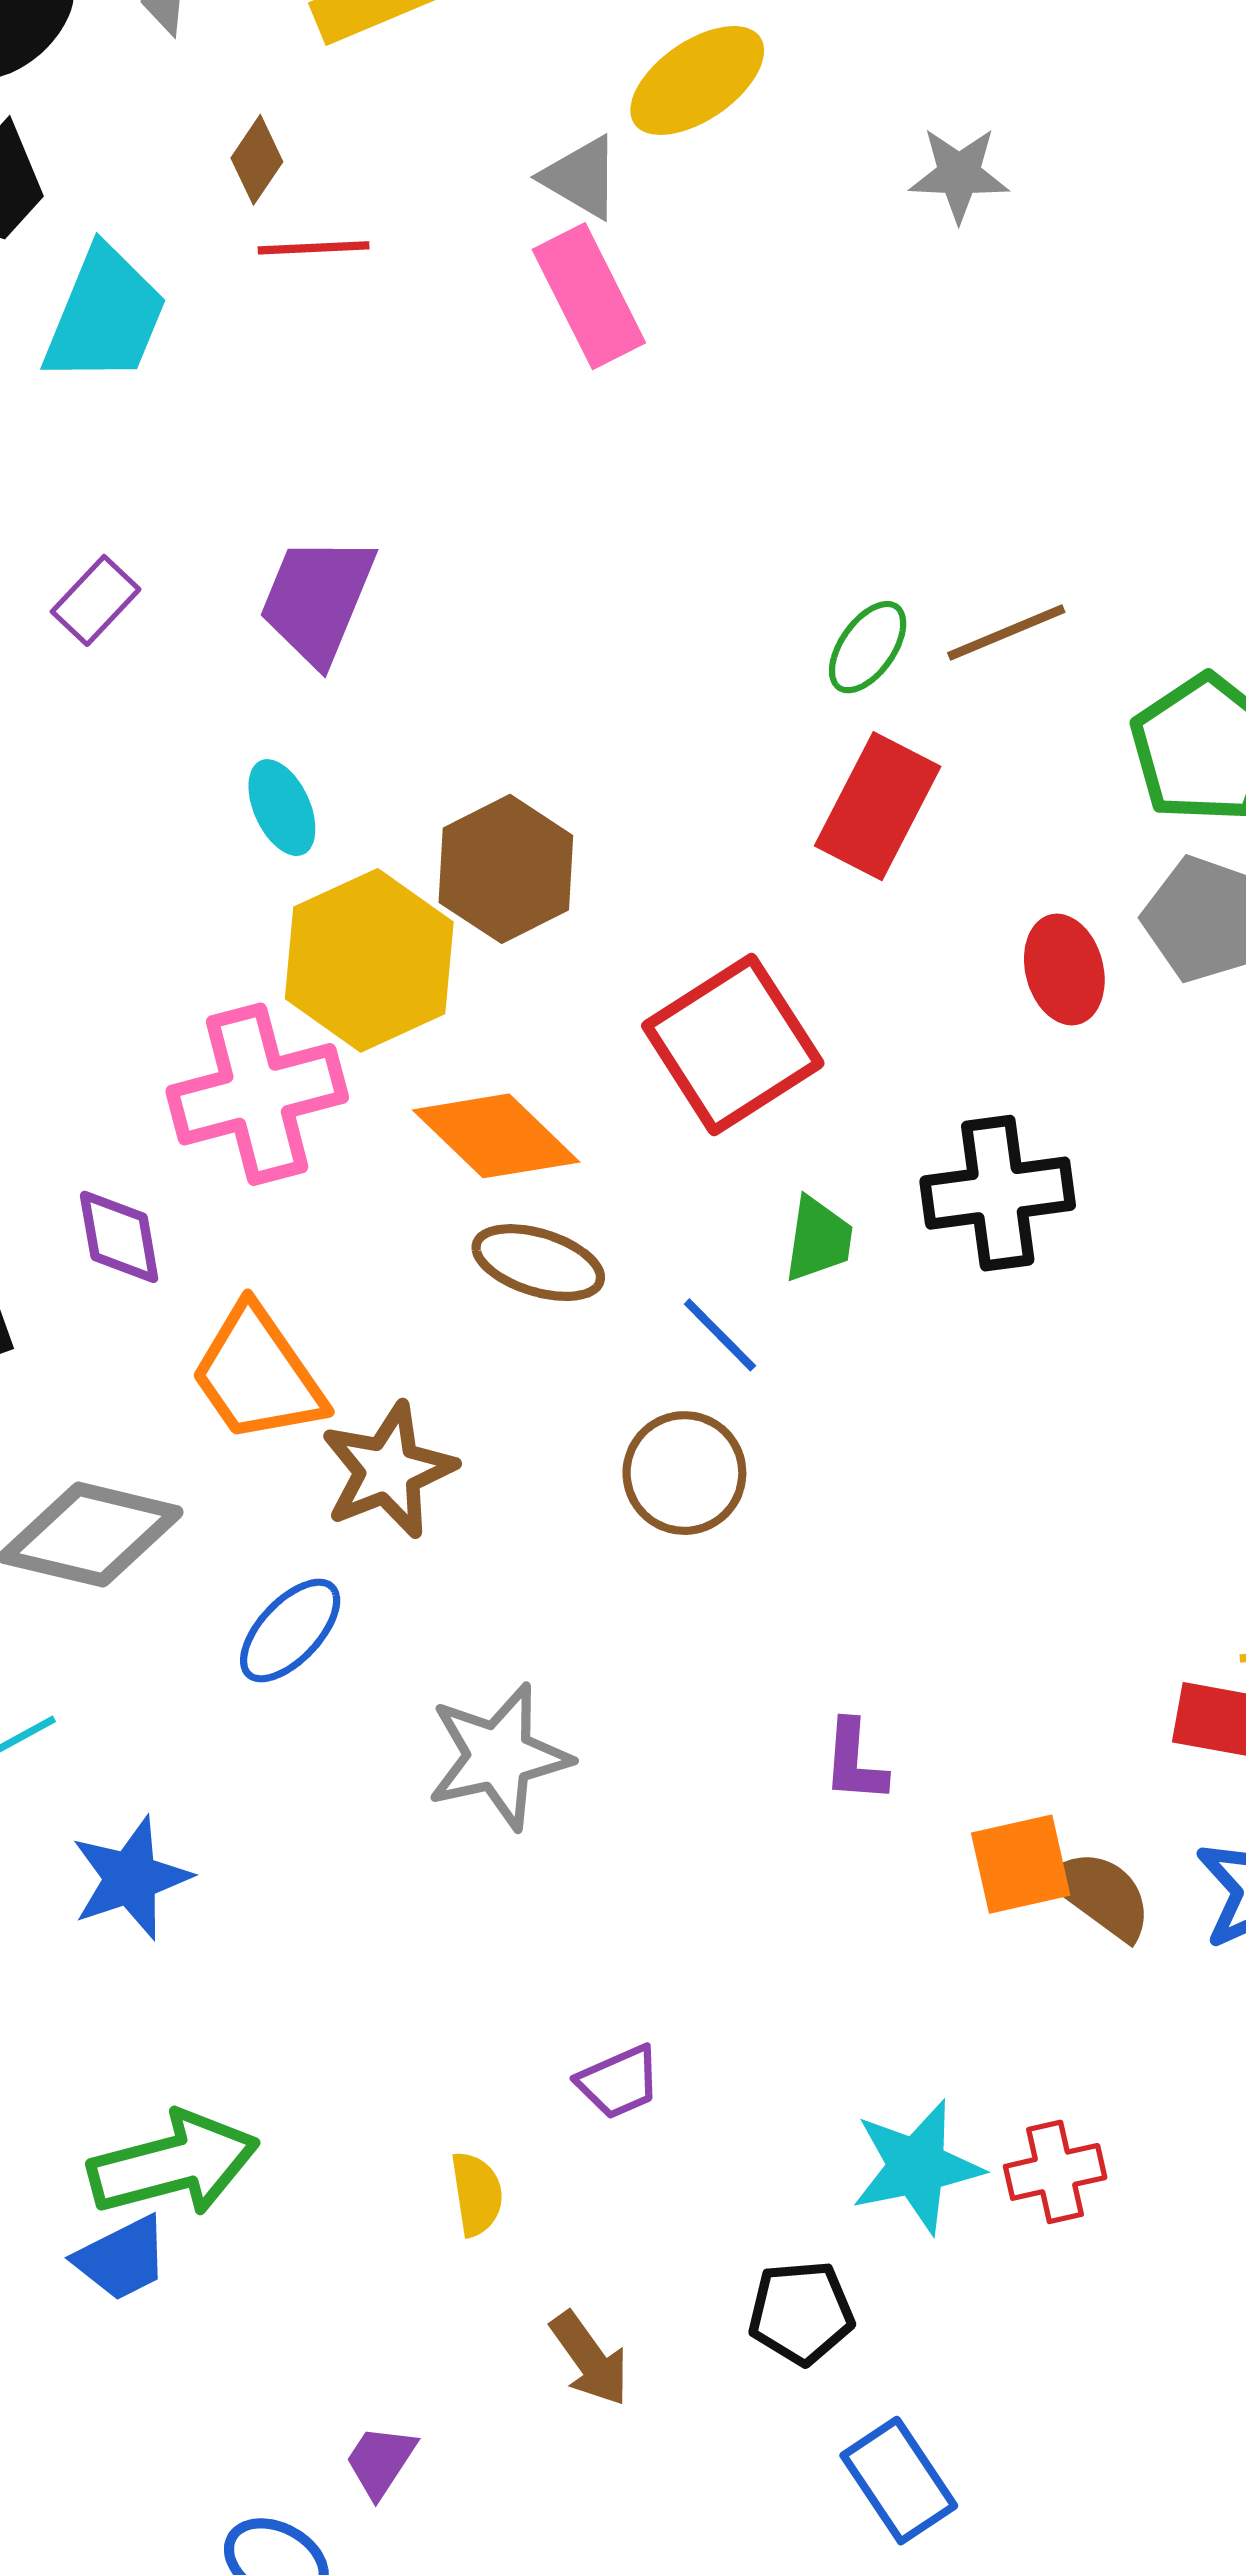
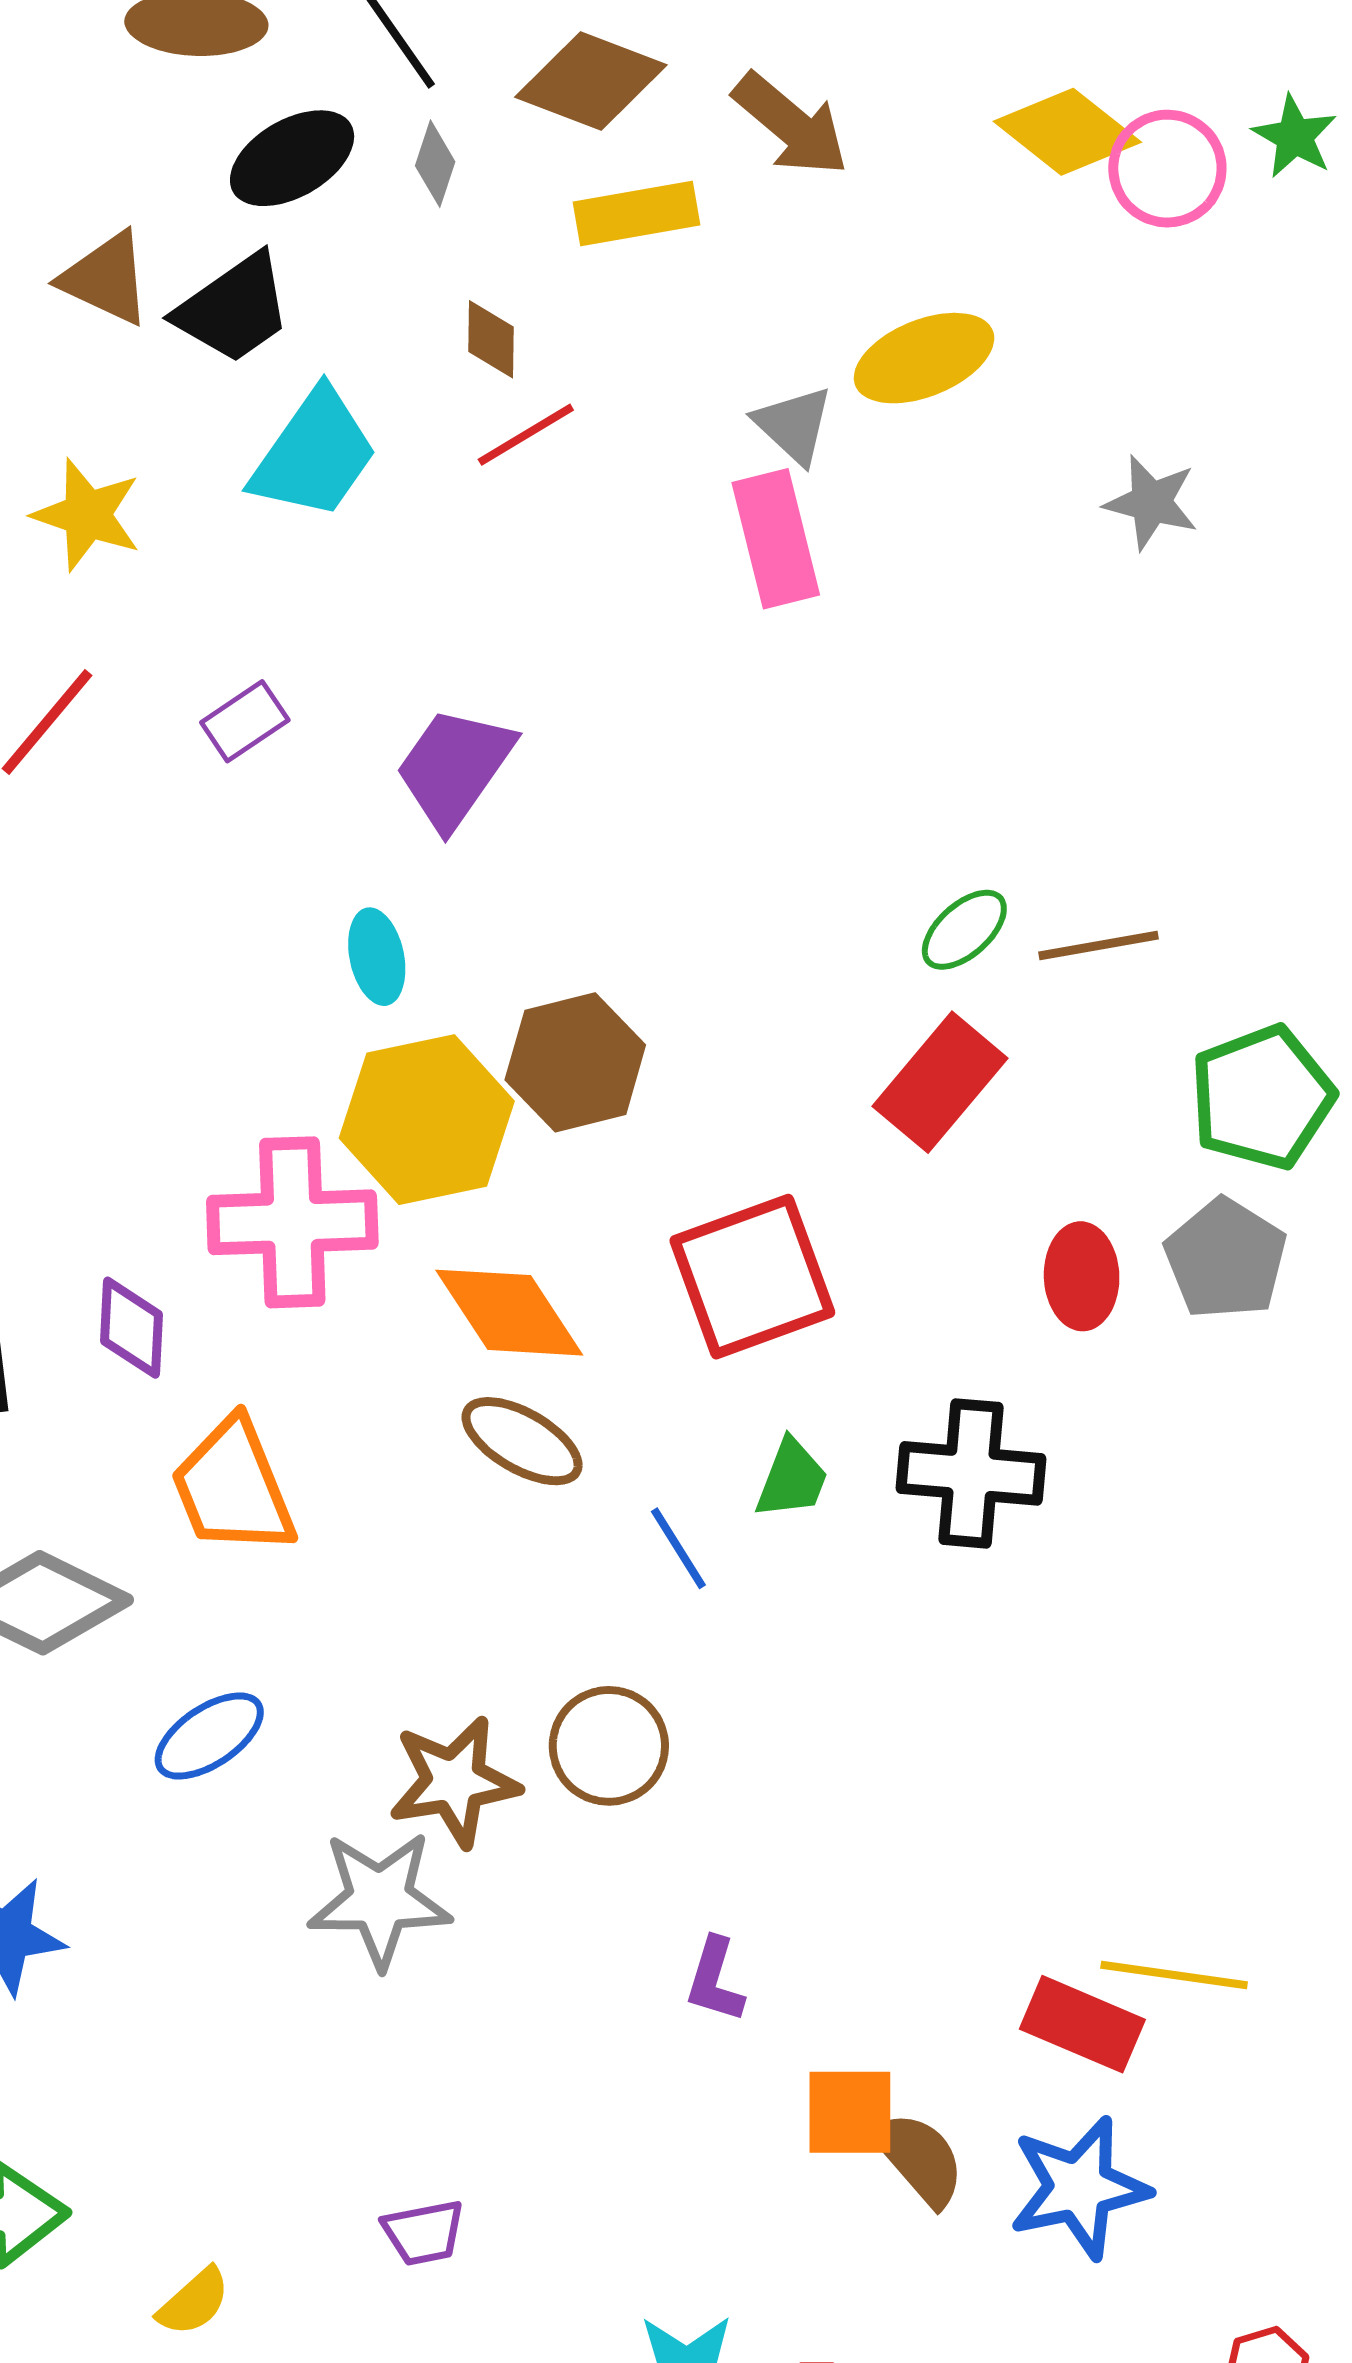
brown diamond: (257, 160) -> (491, 339), turned -46
red line: (314, 248) -> (526, 435), turned -41
brown star: (388, 1470) -> (454, 1782), moved
brown circle: (684, 1473) -> (609, 1746), moved
yellow semicircle: (477, 2194) -> (194, 2302), moved, turned 44

